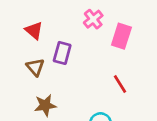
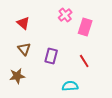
purple rectangle: (62, 53) -> (51, 56), moved
brown star: (45, 105) -> (17, 76), moved

